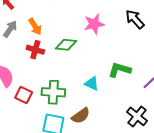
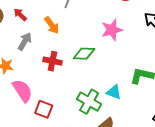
orange arrow: (35, 27) -> (52, 25), moved
green cross: (53, 92) -> (89, 102), moved, turned 30

